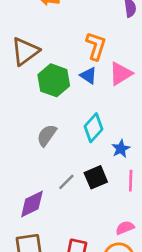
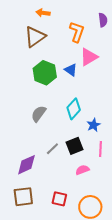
orange L-shape: (96, 46) -> (77, 32), moved
brown triangle: (25, 51) -> (35, 37), moved
pink triangle: (121, 74) -> (89, 57), moved
pink semicircle: (125, 228) -> (82, 170), moved

